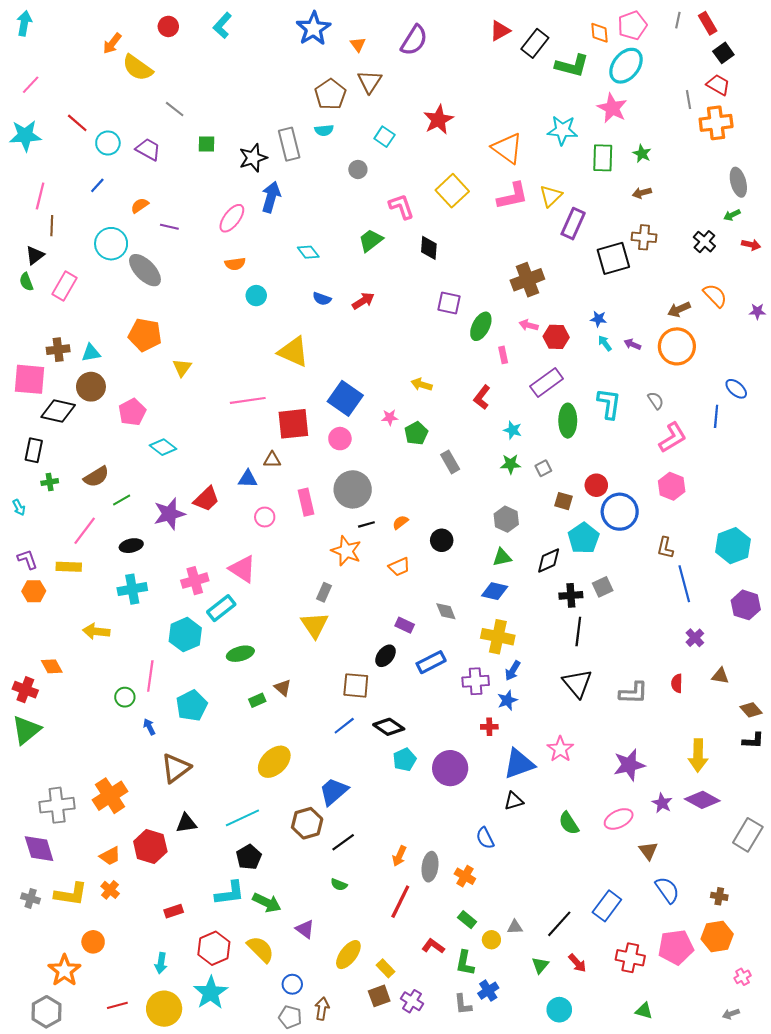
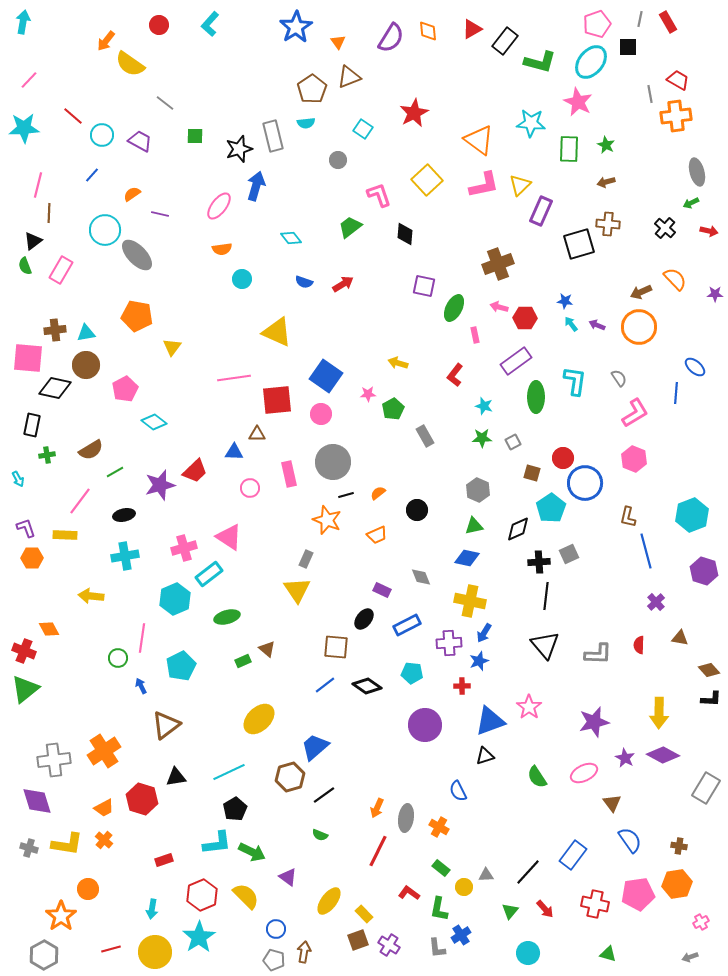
orange diamond: (600, 33) -> (428, 31), moved
black square: (723, 53) -> (628, 47), moved, turned 36
brown triangle: (370, 82) -> (349, 77), turned 35
cyan pentagon: (405, 760) -> (412, 673), moved, turned 30

